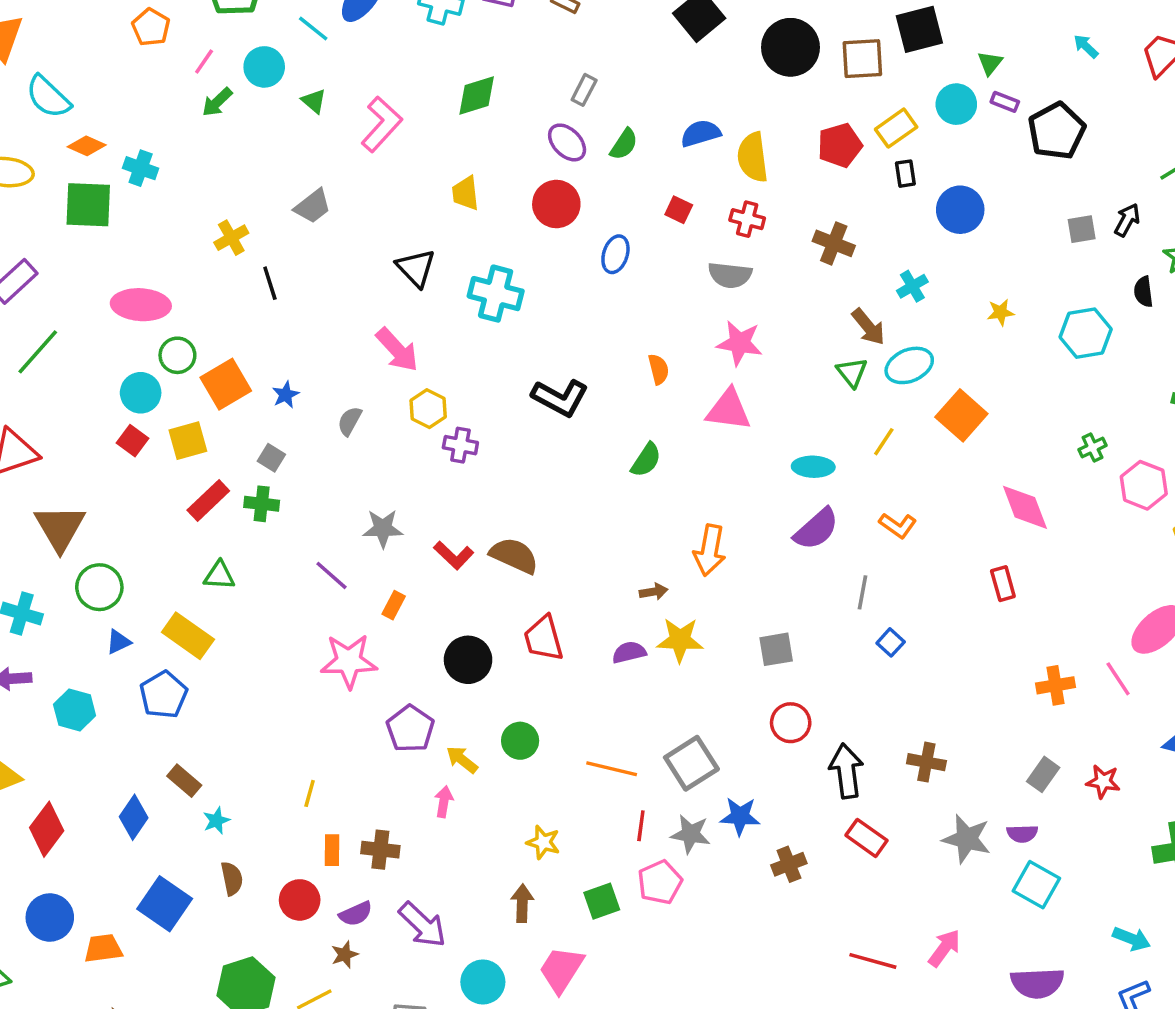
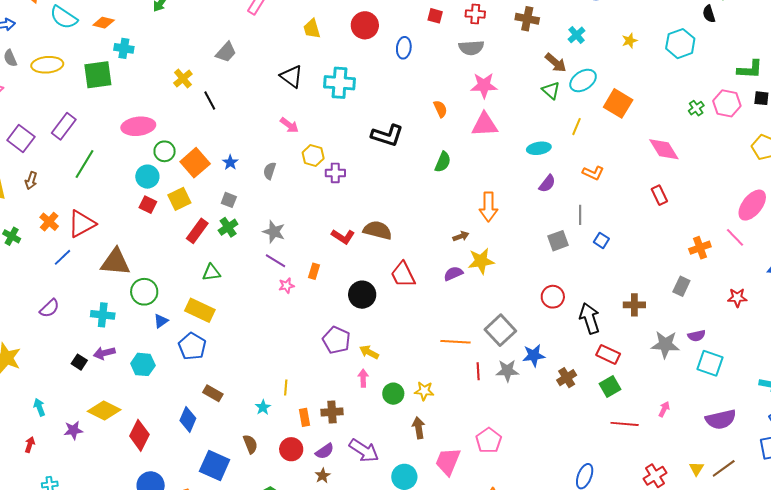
orange diamond: (87, 146) -> (104, 23), moved
pink arrow: (397, 350) -> (289, 125), size x0.7
pink hexagon: (1144, 485) -> (727, 103), moved
green cross: (262, 504) -> (228, 227), turned -30
brown triangle: (60, 528) -> (115, 262), turned -44
gray star: (383, 528) -> (274, 232), moved, turned 30
purple semicircle: (816, 529) -> (547, 184), size x0.7
gray square: (776, 649) -> (558, 241), moved
pink star: (349, 661) -> (287, 286), moved, size x0.5
green circle: (520, 741) -> (393, 394), moved
gray rectangle: (1043, 774) -> (681, 286), moved
cyan star: (216, 821) -> (263, 407), moved
pink pentagon: (660, 882) -> (489, 440), moved
green square: (602, 901) -> (610, 386), moved
pink arrow: (944, 948) -> (664, 409), size x0.7

